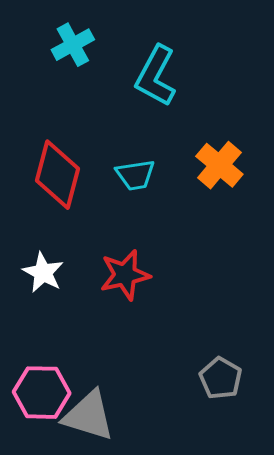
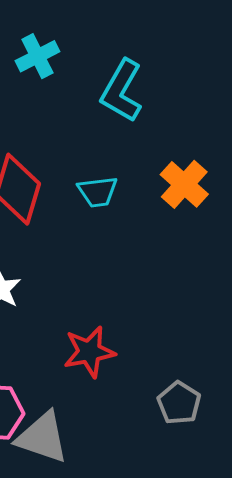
red star: (125, 275) -> (89, 352), moved

